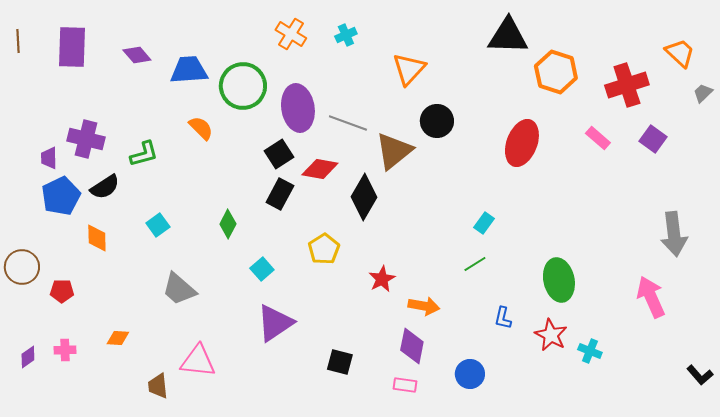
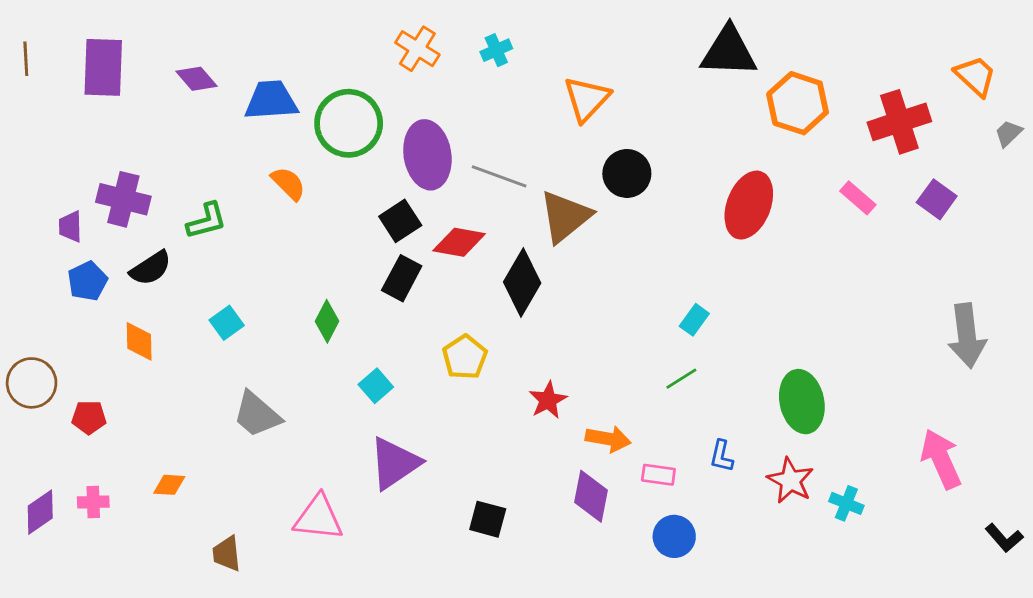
blue pentagon: (61, 196) -> (87, 281), size x0.7
pink arrow: (651, 297) -> (941, 459), moved
purple diamond: (28, 357) -> (40, 512), size x1.4
pink triangle: (198, 361) -> (318, 518), moved
pink rectangle: (405, 385) -> (658, 475), moved

